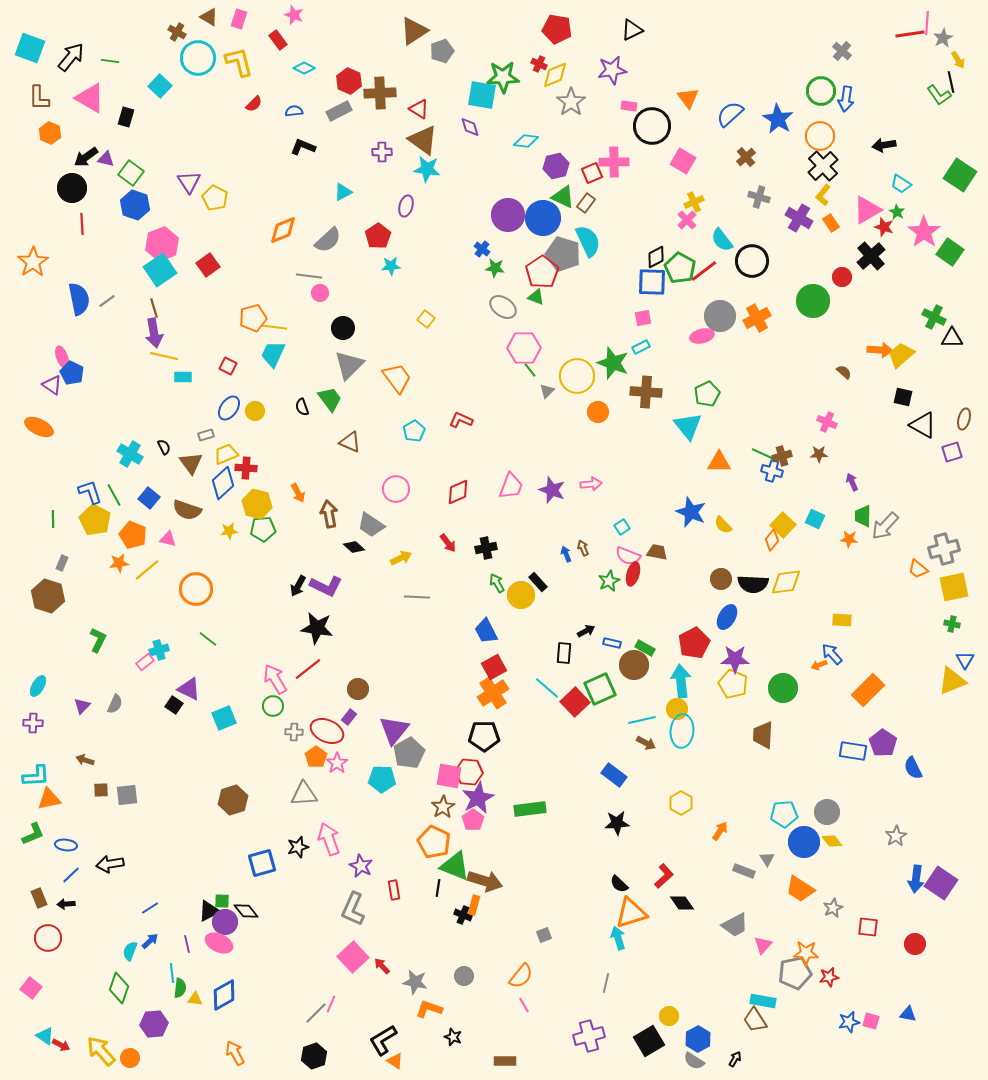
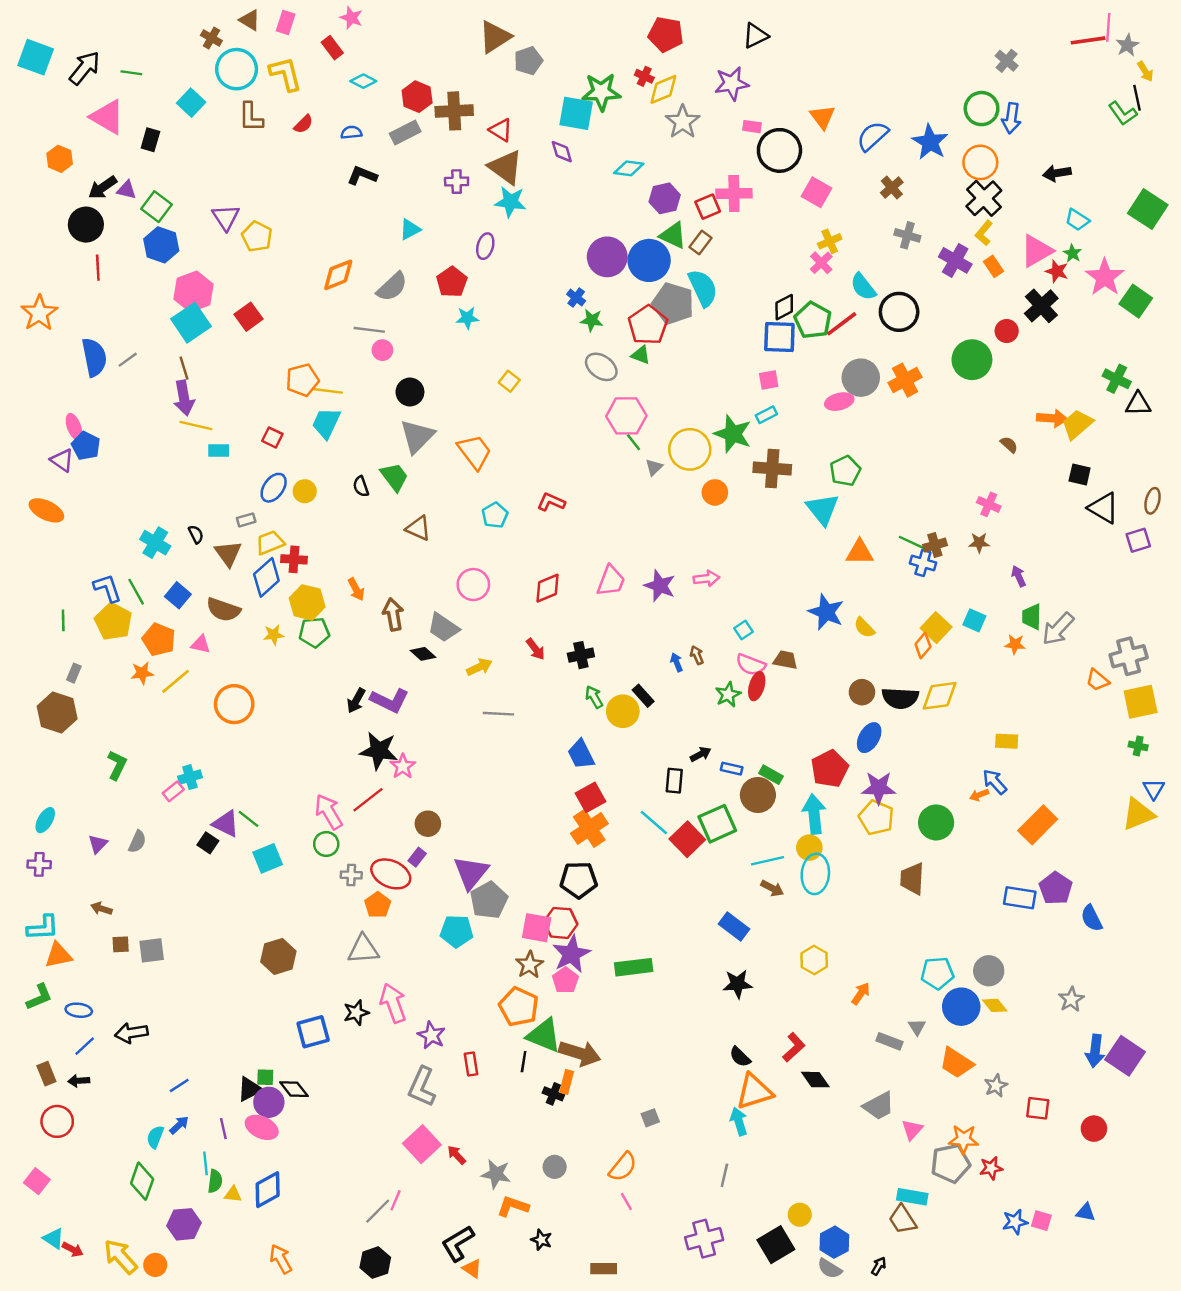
brown L-shape: (39, 98) -> (251, 117), moved
green line: (208, 639) -> (249, 819), moved
pink star: (337, 763) -> (403, 766), moved

